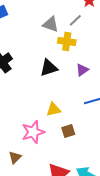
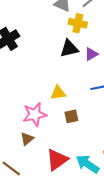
black triangle: (49, 68) -> (69, 49), moved
brown triangle: (15, 157) -> (27, 139), moved

